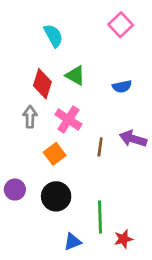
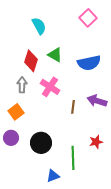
blue semicircle: (122, 87) -> (89, 63), size x1.6
orange square: (55, 154) -> (16, 112), moved
red star: (123, 239) -> (96, 142), moved

